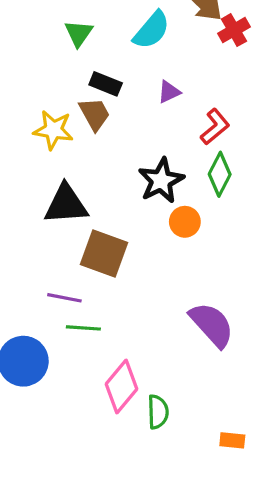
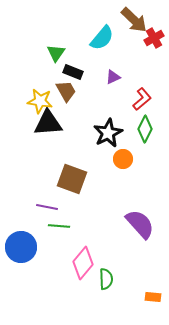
green triangle: (79, 33) -> (56, 53), moved
black triangle: (66, 204) -> (48, 123), moved

